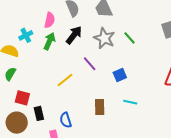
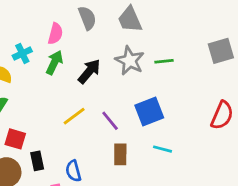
black arrow: (74, 35) -> (89, 71), moved
green line: (129, 38) -> (164, 61), turned -56
purple line: (90, 64) -> (110, 121), moved
blue square: (120, 75) -> (149, 111), size x1.5

